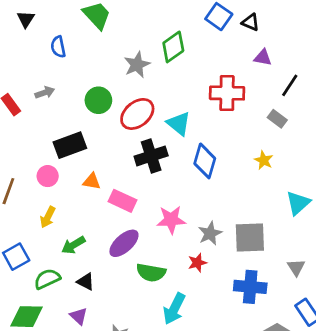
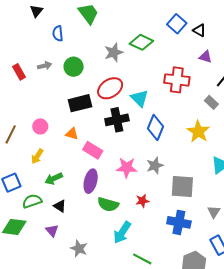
green diamond: (173, 47) -> (141, 42), turned 55
green circle: (98, 100) -> (74, 67), moved
black rectangle: (70, 145) -> (80, 103), moved
yellow star: (264, 160) -> (198, 132), size x1.6
gray star: (210, 233) -> (155, 166), moved
purple ellipse: (124, 243) -> (91, 181), turned -40

